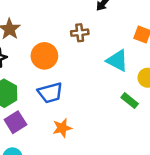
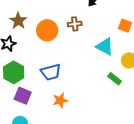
orange circle: (44, 56) -> (47, 30), moved
purple square: (15, 122) -> (23, 96), turned -36

